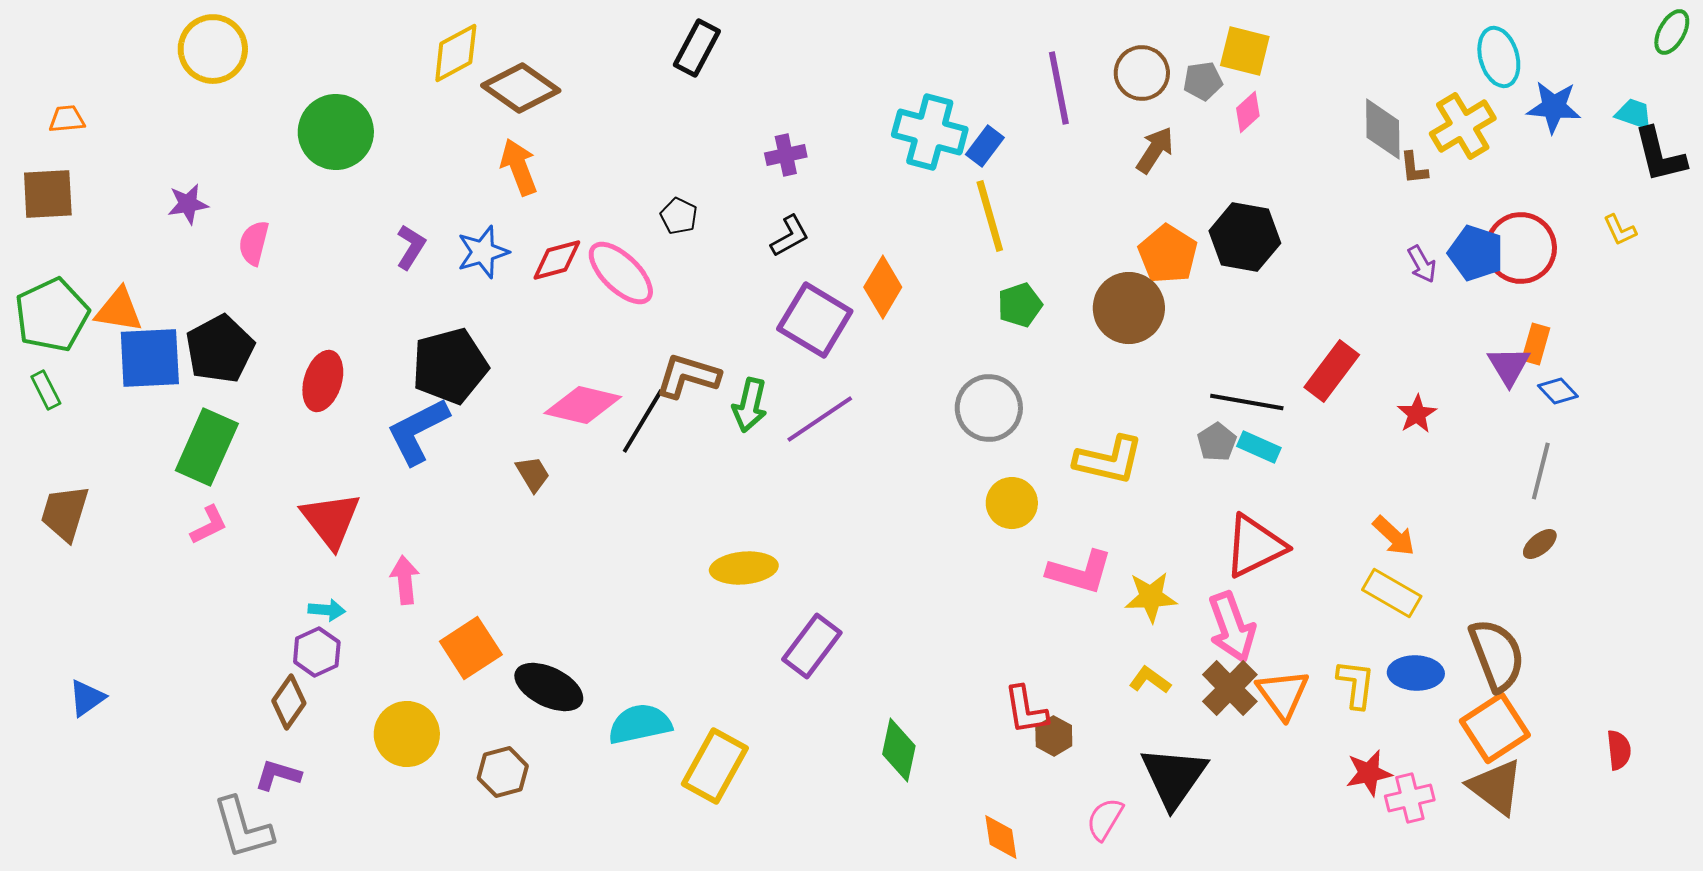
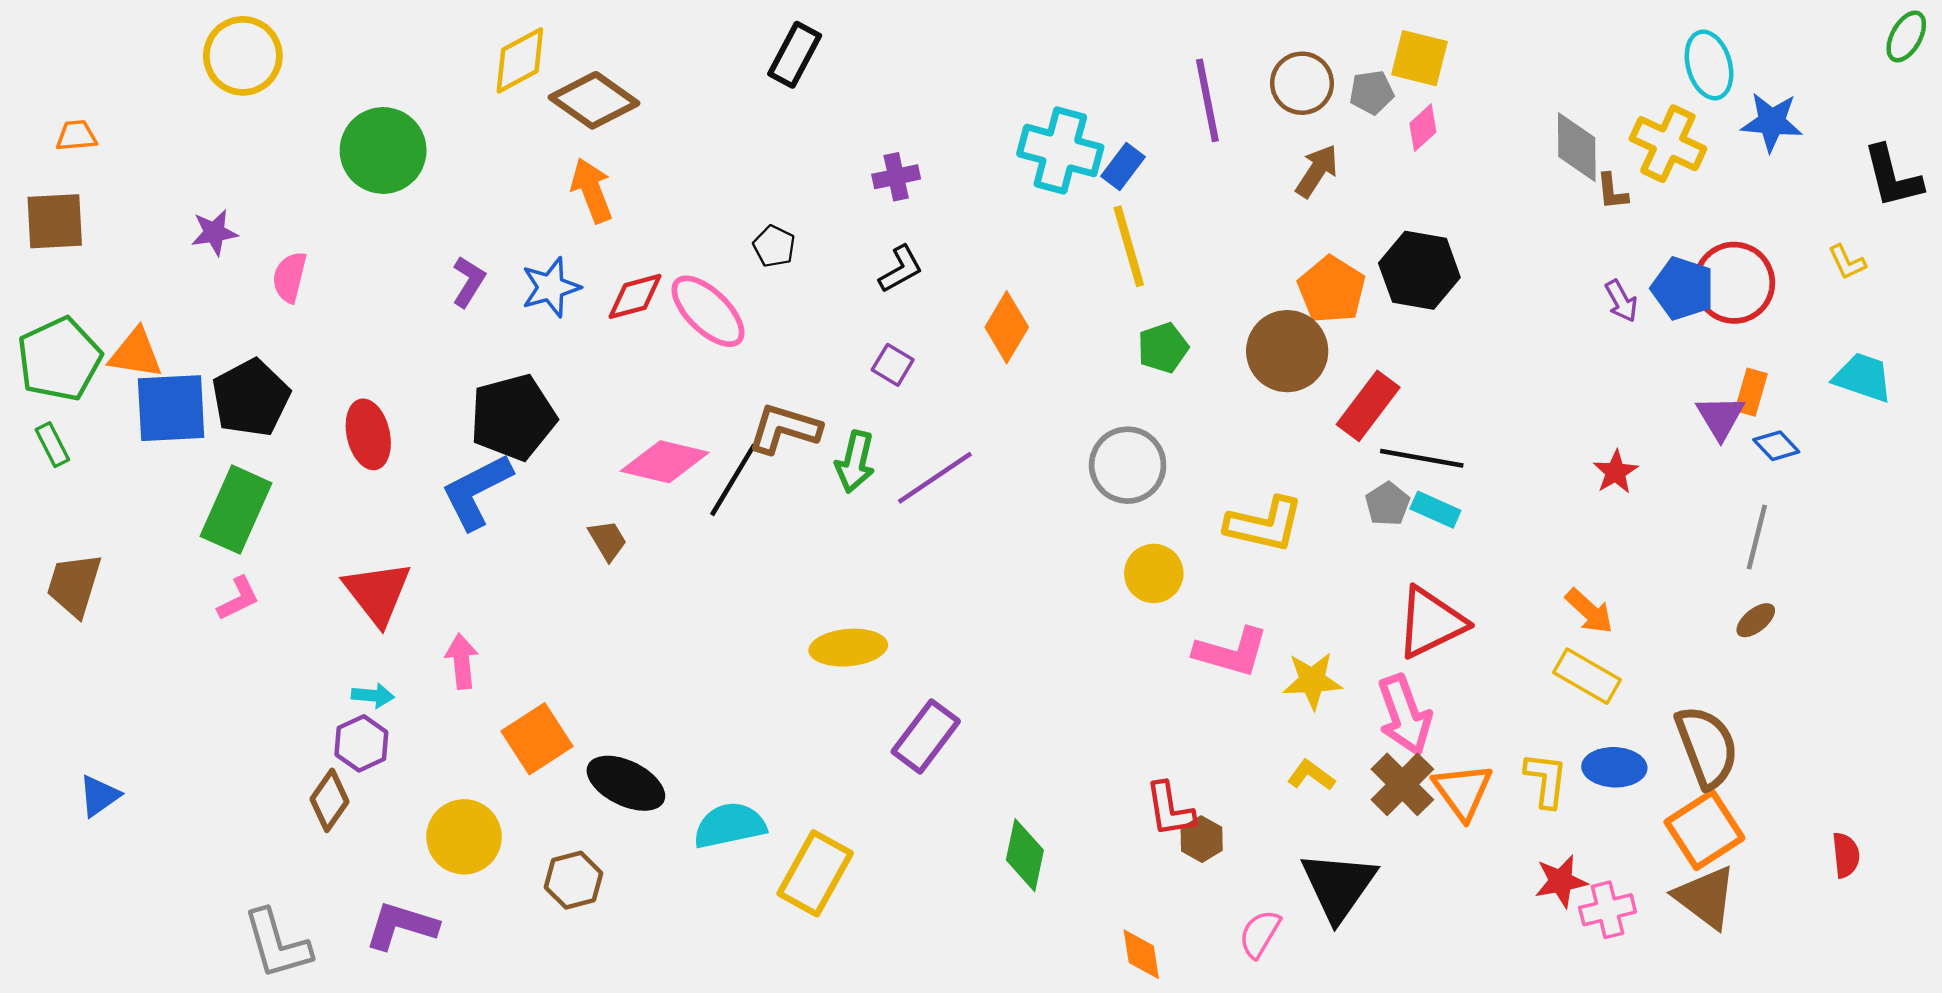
cyan trapezoid: (1634, 114) -> (1863, 377), moved, size x1.4
yellow cross: (1463, 126) -> (1668, 144), turned -34
purple square: (815, 320) -> (893, 365), moved, size x0.5
red rectangle: (1332, 371) -> (1368, 406), moved
red ellipse: (323, 381) -> (368, 434), turned -30
purple L-shape: (278, 775) -> (401, 926), moved, size x1.4

